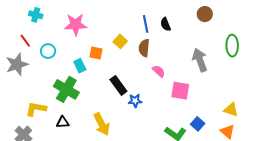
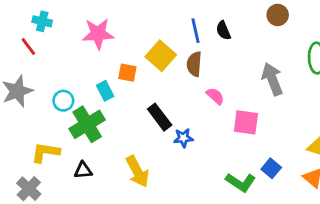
red line: (25, 41) -> (28, 46), moved
yellow square: (120, 41) -> (161, 56), size x1.5
cyan circle: (48, 51) -> (63, 101), moved
green cross: (66, 89) -> (87, 124), turned 30

